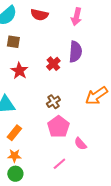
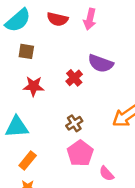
pink arrow: (76, 17) -> (90, 19), moved
purple semicircle: (75, 52) -> (101, 63), turned 105
red star: (19, 71) -> (34, 86), turned -30

